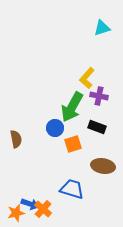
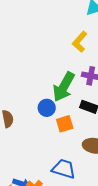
yellow L-shape: (87, 78) -> (80, 42), moved

